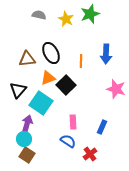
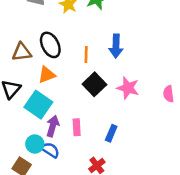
black square: (66, 85) -> (94, 84), moved
purple arrow: (27, 124) -> (53, 126), moved
cyan circle: (24, 139) -> (35, 144), moved
blue semicircle: (68, 141) -> (50, 150), moved

